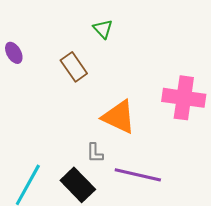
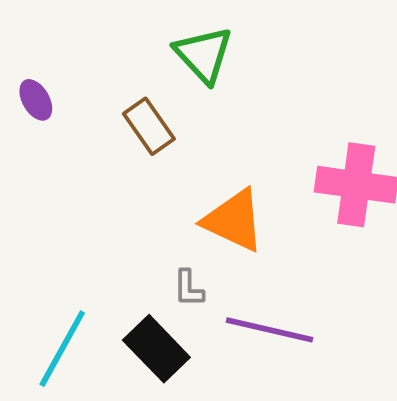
green triangle: (103, 29) -> (204, 55), size x1.6

